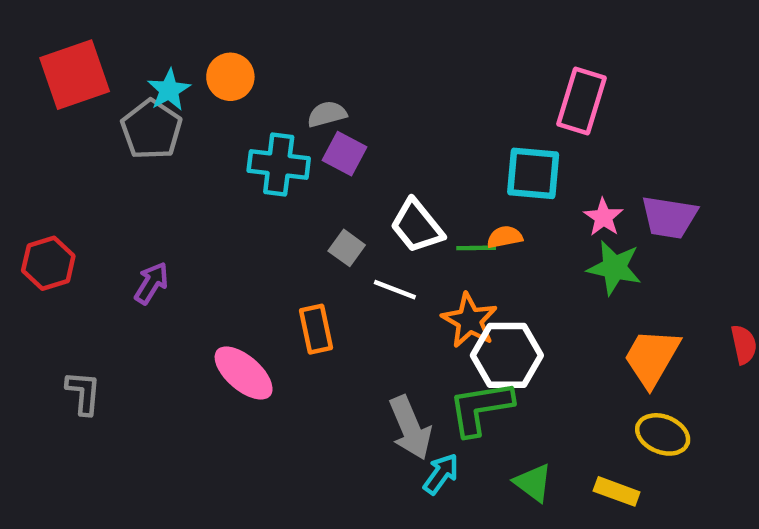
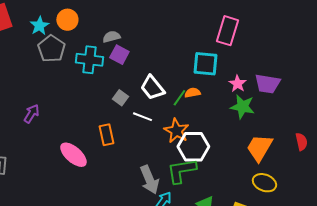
gray pentagon: (151, 129) -> (51, 49), moved
green line: (476, 248) -> (179, 98), turned -54

